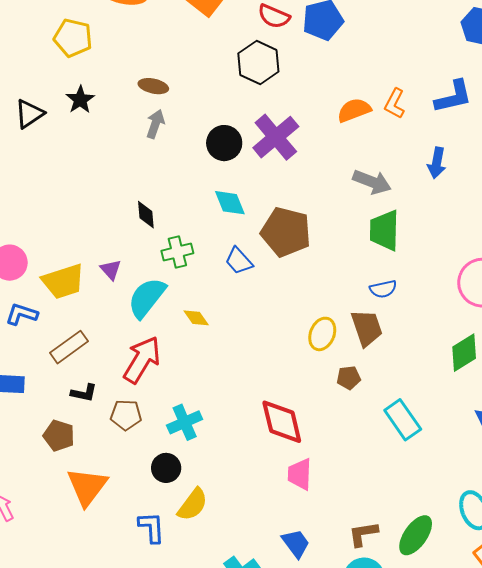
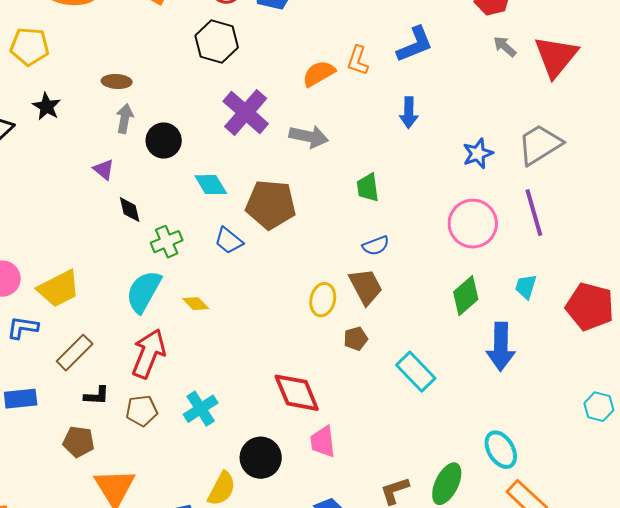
black circle: (224, 143) -> (164, 141), moved
gray arrow: (372, 182) -> (309, 137), moved
green trapezoid: (384, 230) -> (368, 188), size x0.7
purple triangle: (111, 270) -> (104, 170), moved
black circle: (166, 468) -> (261, 458), moved, size x1.4

